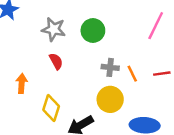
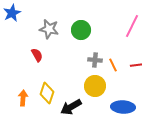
red semicircle: (56, 61) -> (37, 55), moved
orange arrow: (22, 83) -> (23, 98), moved

